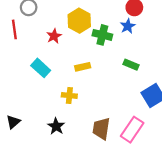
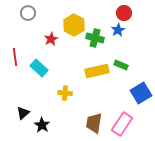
red line: (14, 29) -> (15, 57), moved
yellow rectangle: (83, 67) -> (97, 71), moved, size x1.6
black triangle: (13, 122) -> (23, 113), moved
black star: (56, 126) -> (42, 125), moved

